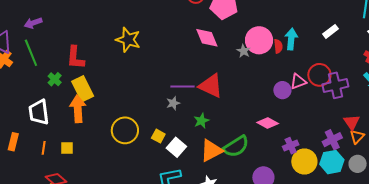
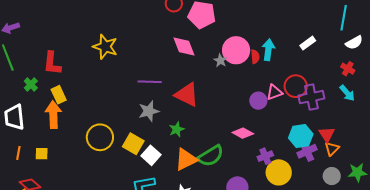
purple line: (183, 86) -> (150, 82), moved
yellow rectangle: (83, 89) -> (59, 95), size x0.7
gray star: (173, 103) -> (149, 111), size x1.5
yellow square: (158, 136) -> (133, 144), size x1.5
cyan hexagon: (332, 162) -> (301, 136), moved

